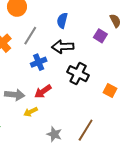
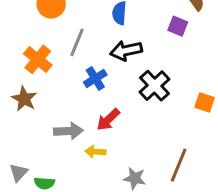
black cross: (78, 74) -> (155, 86), turned 30
yellow arrow: (31, 112) -> (95, 152), turned 40

